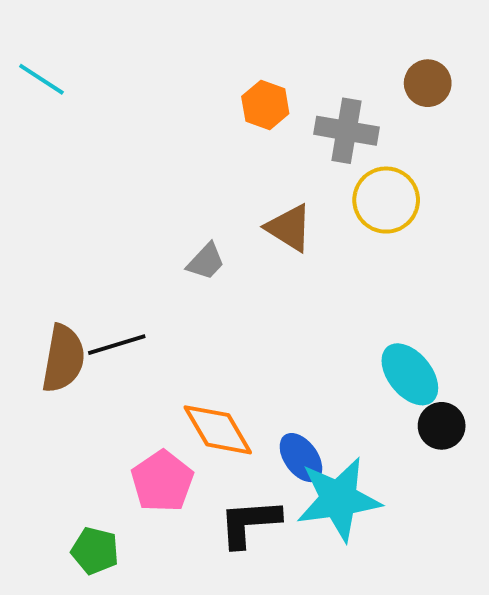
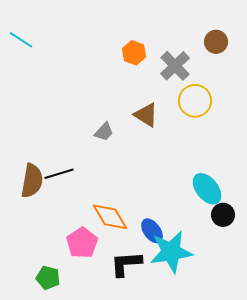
gray cross: (347, 131) -> (175, 66), turned 36

